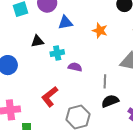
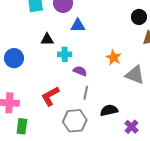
orange star: (100, 31) -> (114, 58), moved
gray line: (105, 81) -> (86, 93), moved

